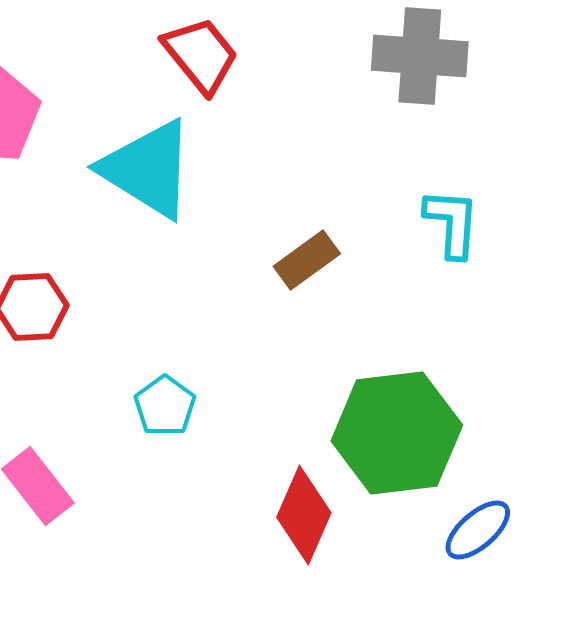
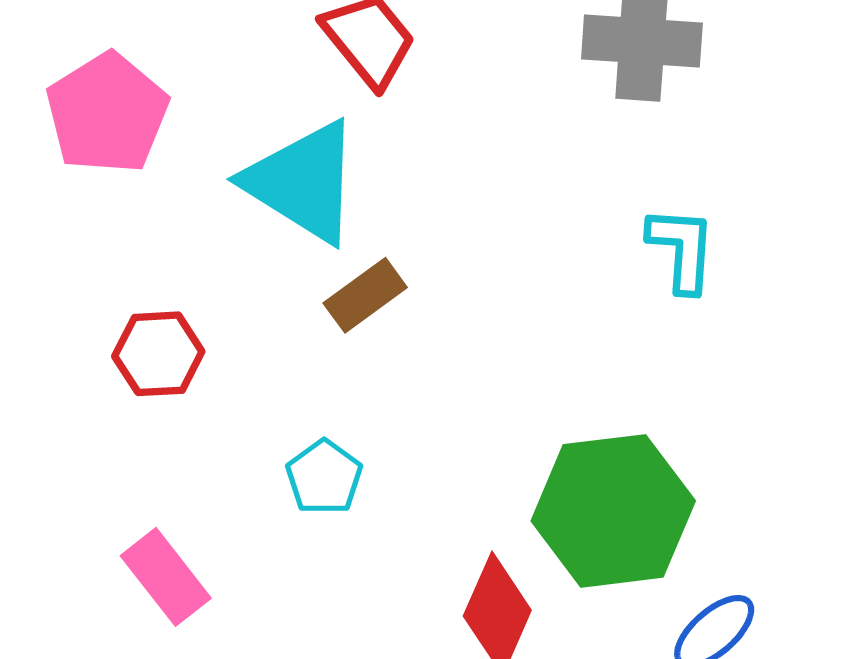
brown rectangle: (307, 260) -> (365, 295), moved

